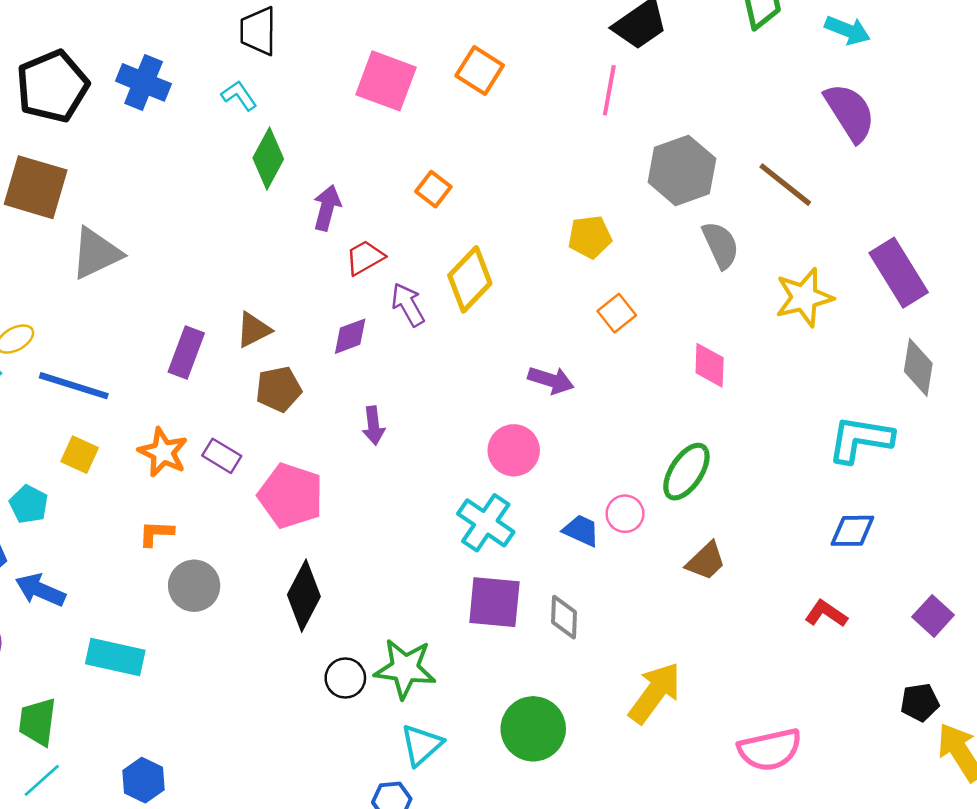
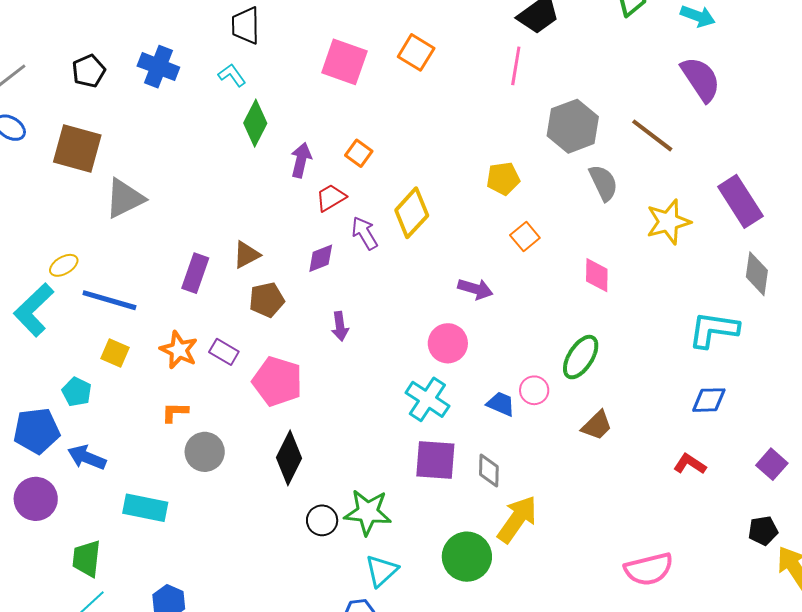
black pentagon: (52, 86) -> (89, 71), size x0.6
orange square: (433, 189) -> (359, 153), moved
yellow arrow: (655, 693) -> (517, 519), moved

